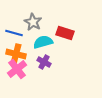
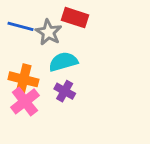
blue line: (14, 33) -> (21, 26), moved
red rectangle: (65, 33) -> (75, 18), moved

